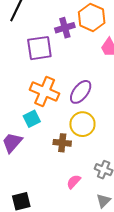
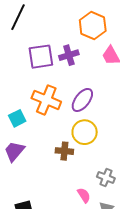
purple cross: (65, 28) -> (69, 55), moved
cyan square: (32, 119) -> (17, 118), moved
pink semicircle: (74, 182) -> (84, 195), moved, turned 105

